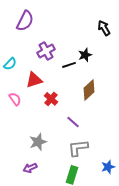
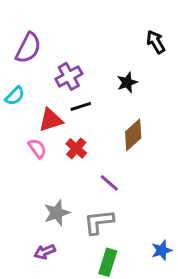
purple semicircle: (25, 21) -> (28, 48), moved
black line: (69, 65) -> (81, 106), moved
pink semicircle: (15, 99) -> (37, 148), moved
gray L-shape: (78, 148) -> (99, 222), moved

